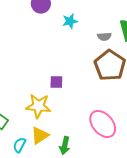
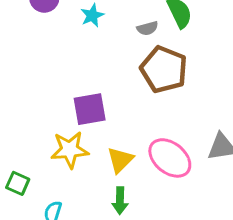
purple square: (56, 82) -> (90, 109), size x1.6
yellow triangle: (40, 135) -> (120, 160), moved

